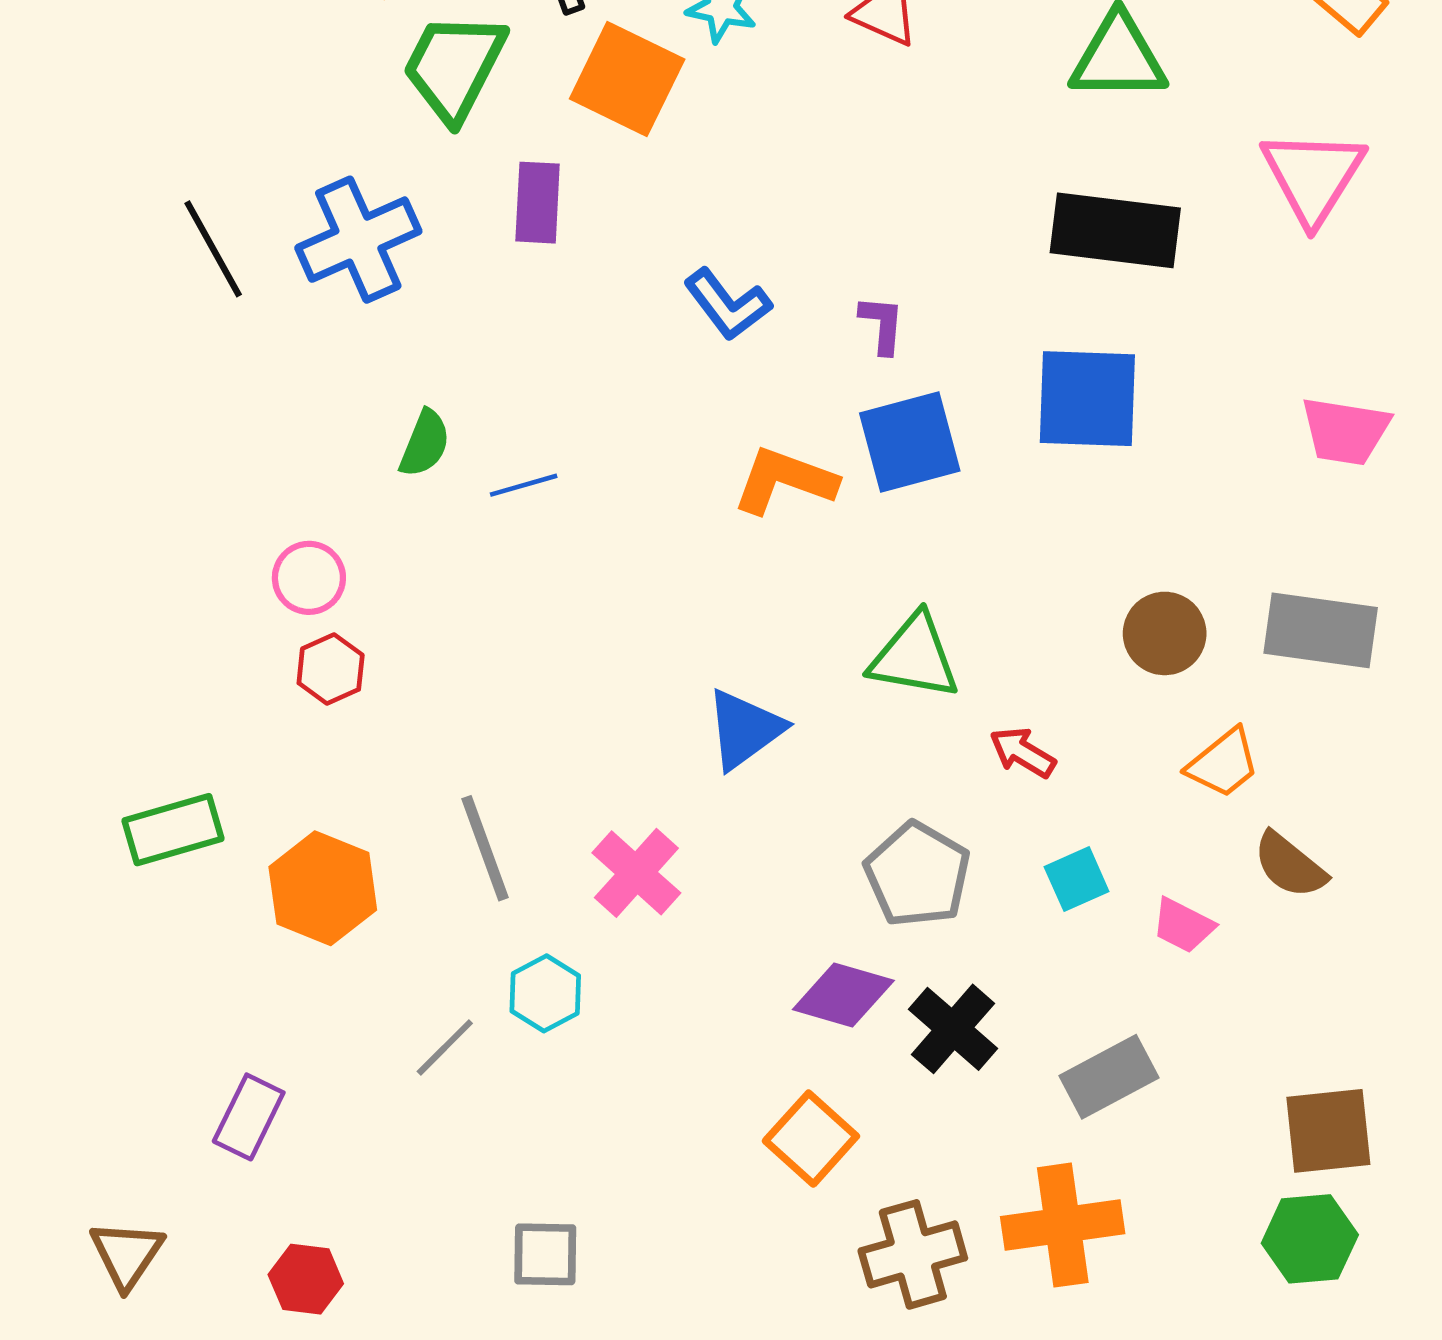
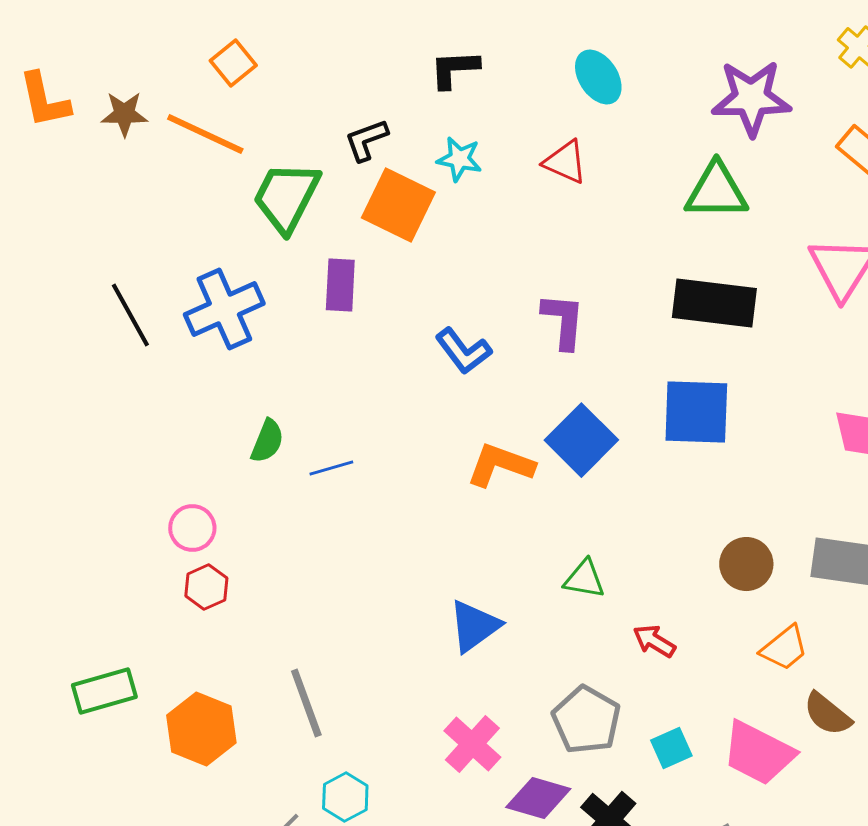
purple L-shape: (882, 325) -> (563, 321), moved, size x1.5
blue square: (910, 442) -> (581, 440), turned -30
green triangle: (914, 657) -> (584, 579), size x0.7
pink cross: (636, 873) -> (472, 744), moved
cyan square: (1077, 879) -> (671, 748), moved
pink trapezoid: (1183, 925) -> (758, 753), size x1.8

